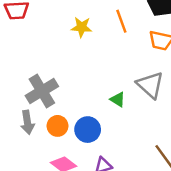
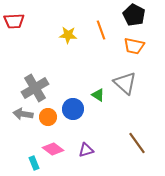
gray arrow: (27, 122) -> (23, 114), turned 108
blue circle: (88, 130) -> (73, 109), moved

